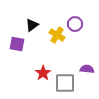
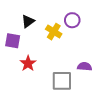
red star: (43, 73) -> (28, 63), moved

